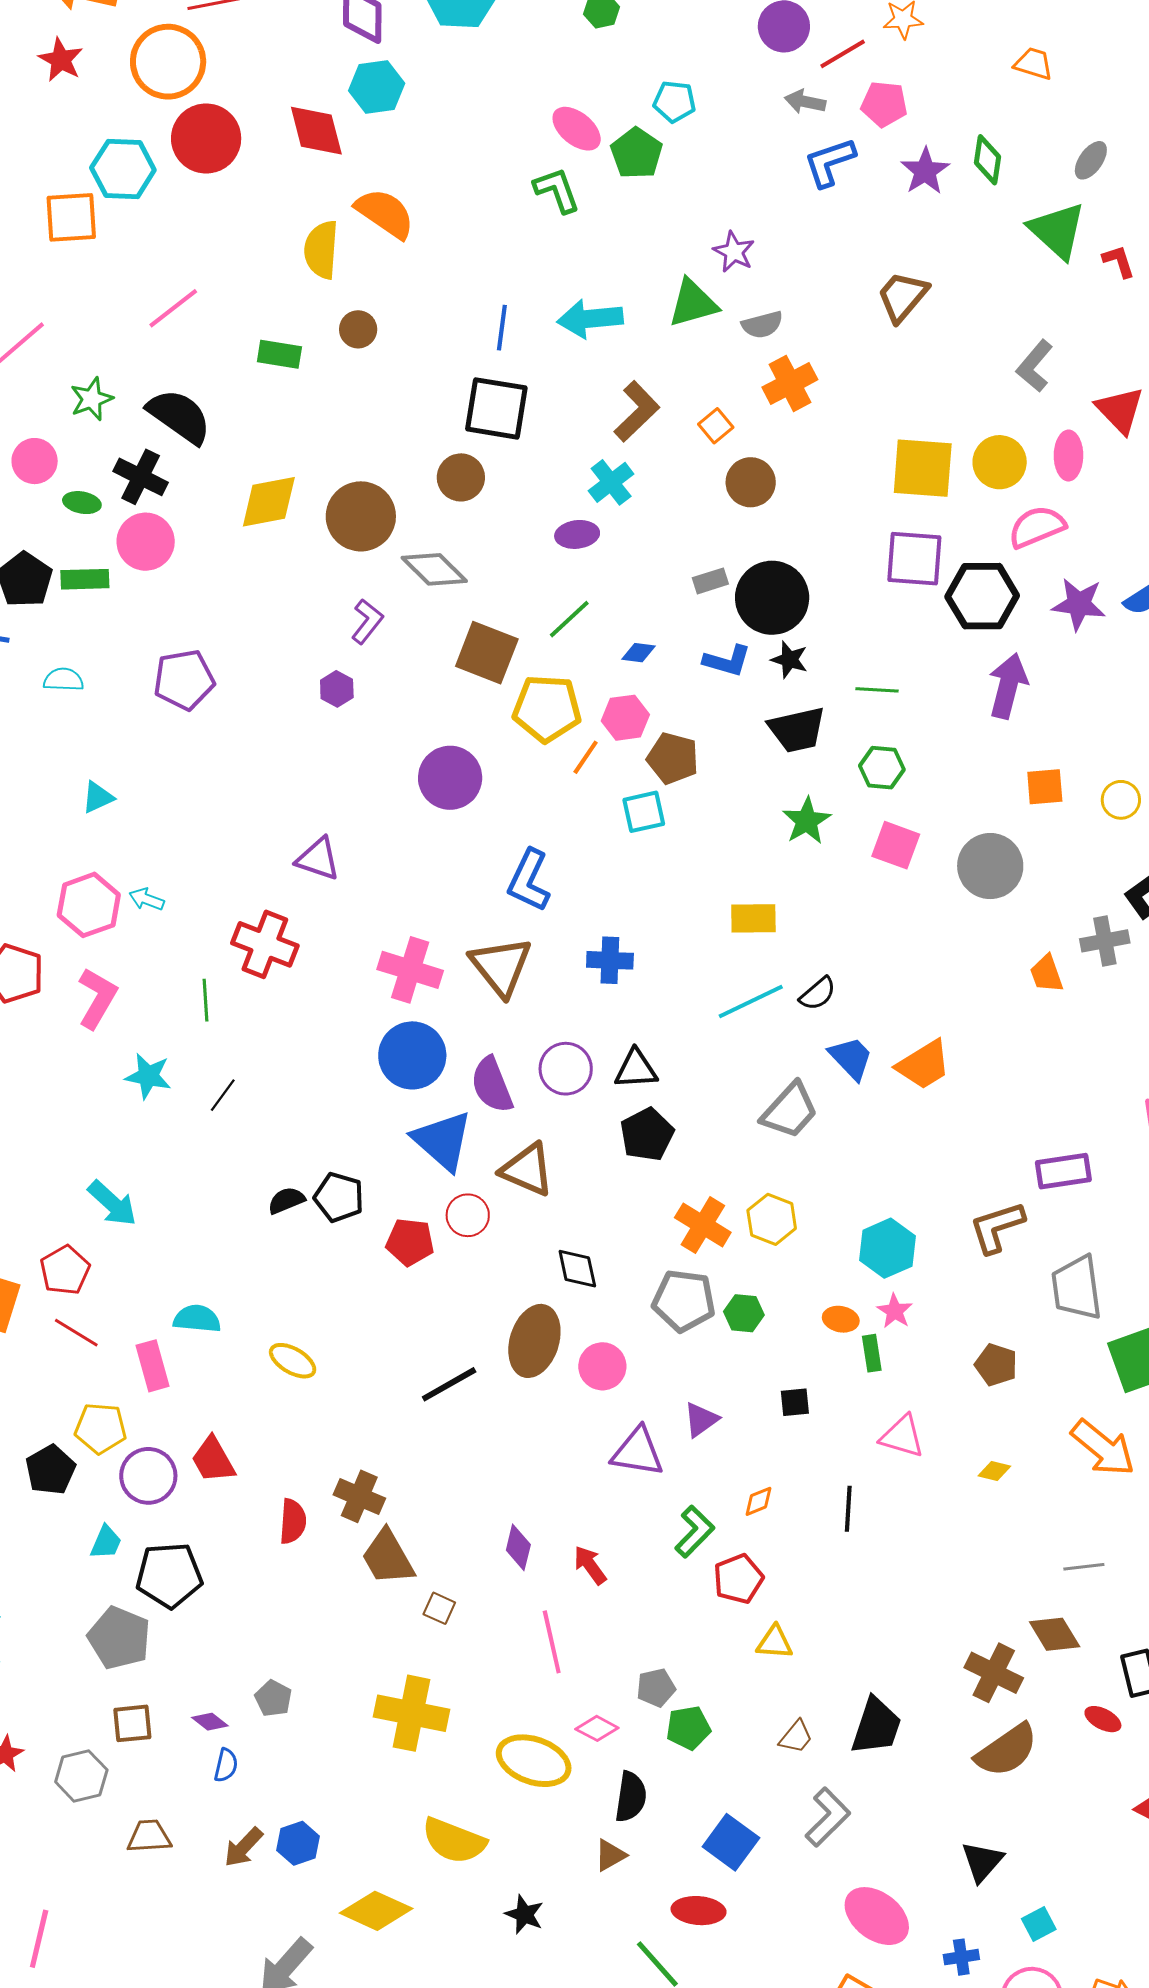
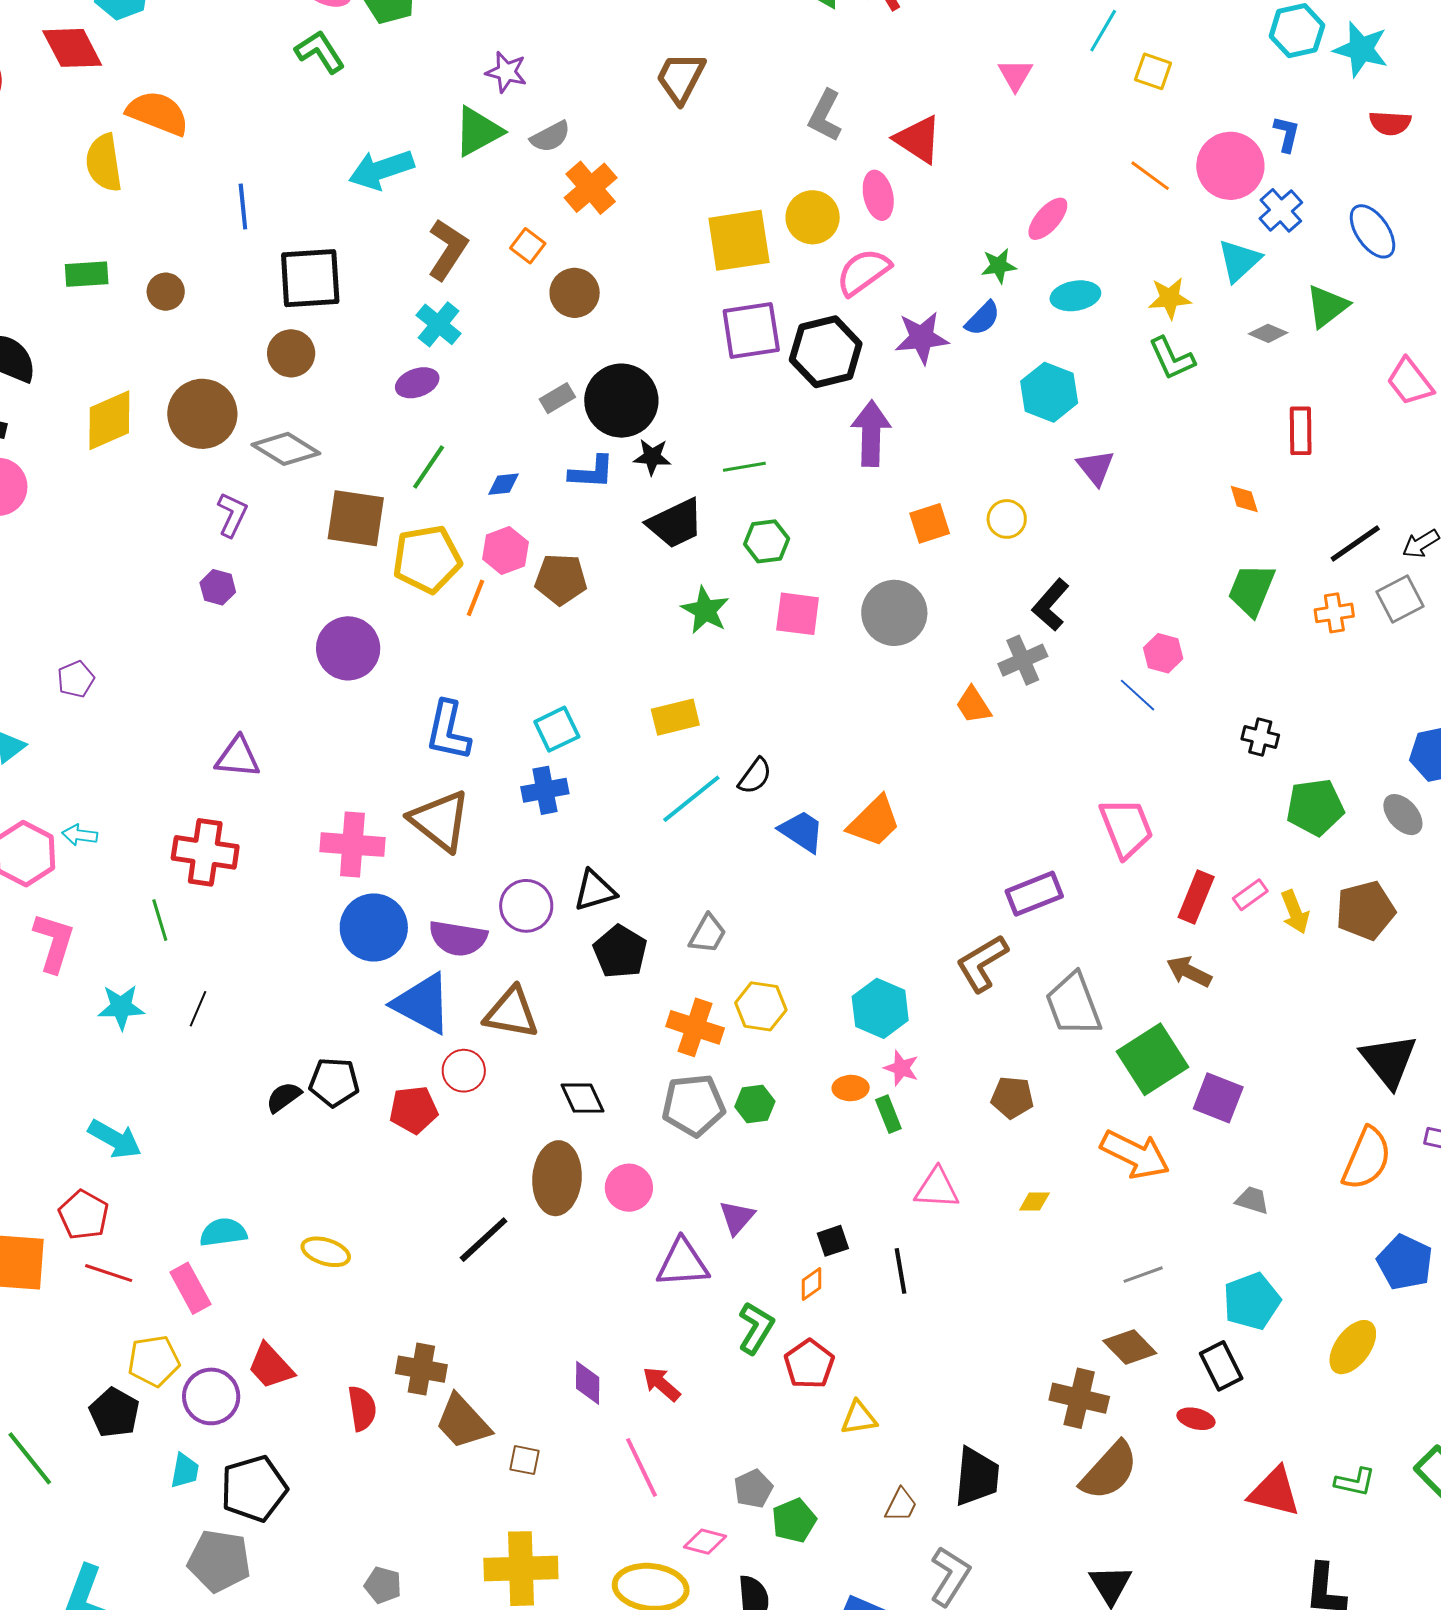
blue line: (502, 328) -> (243, 206), moved
brown circle: (358, 329) -> (166, 292), moved
purple pentagon: (184, 680) -> (76, 679), moved, size x0.6
cyan square: (644, 812) -> (557, 729), moved
purple semicircle: (492, 1085) -> (458, 938), turned -46
gray trapezoid: (790, 1111) -> (708, 934), moved, size x0.7
black square: (795, 1402) -> (833, 1241), moved

